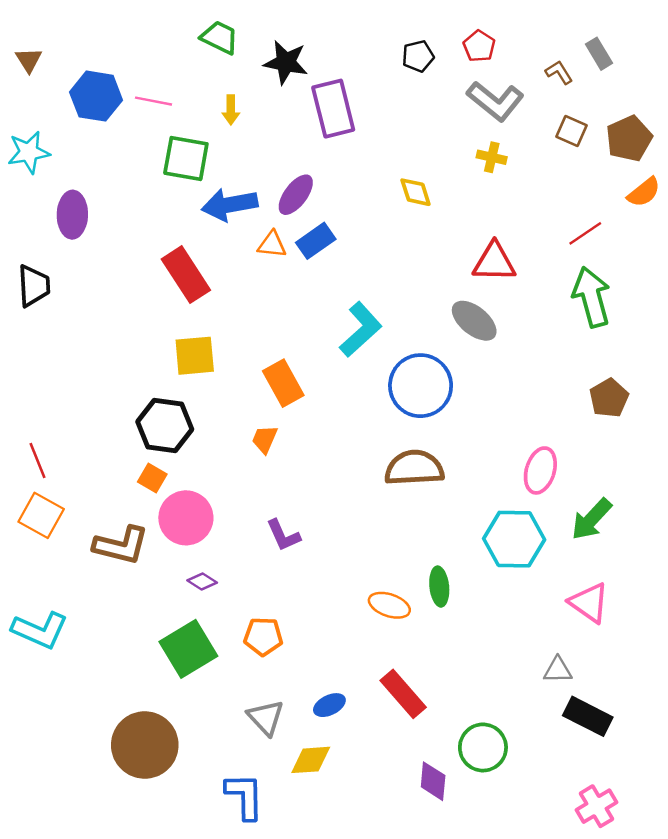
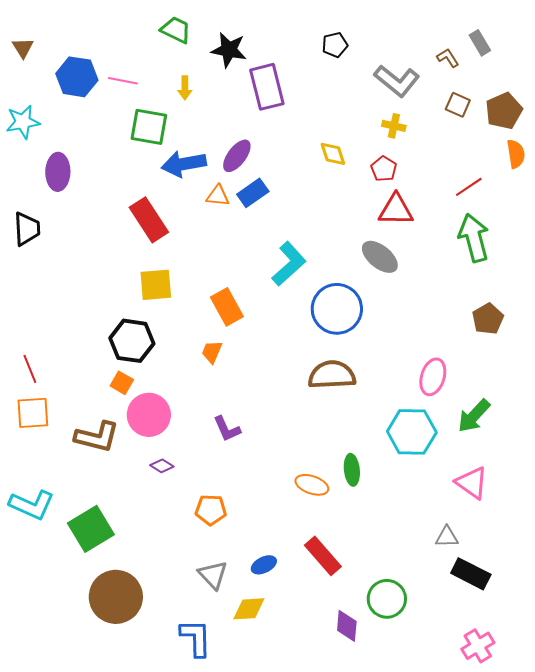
red pentagon: (479, 46) -> (384, 169), moved
orange semicircle: (644, 192) -> (516, 154), turned -60
orange square: (41, 515) -> (33, 413), turned -33
green square: (188, 649) -> (91, 529), moved

